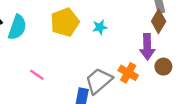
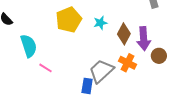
brown diamond: (159, 21) -> (124, 34), moved
cyan semicircle: (17, 27) -> (29, 46), moved, turned -35

